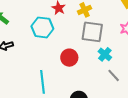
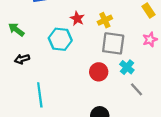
red circle: (69, 58) -> (99, 72), moved
cyan line: (43, 82) -> (40, 95), moved

